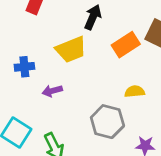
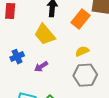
yellow trapezoid: (71, 49) -> (45, 34), turned 90
yellow semicircle: (135, 91) -> (82, 51), moved

